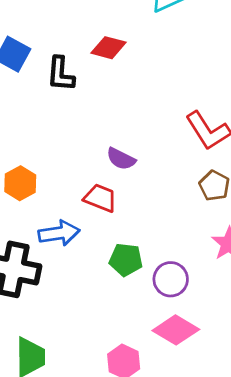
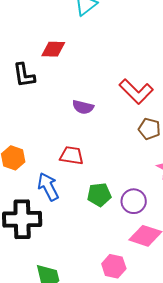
purple semicircle: (121, 159) -> (83, 107), moved
blue arrow: (59, 233) -> (48, 187), turned -96

